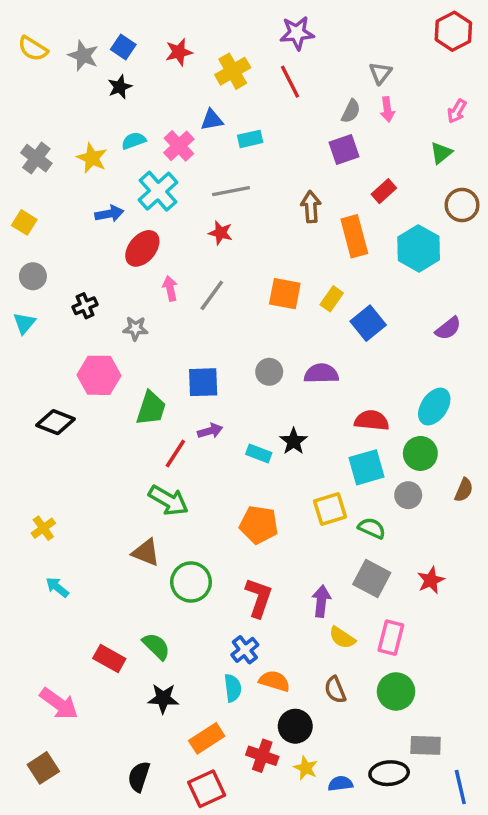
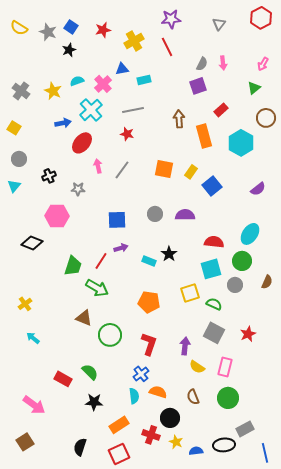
gray triangle: (380, 73) -> (219, 24), moved
green trapezoid: (151, 408) -> (73, 266), moved
gray rectangle: (426, 745) -> (245, 429), turned -30

